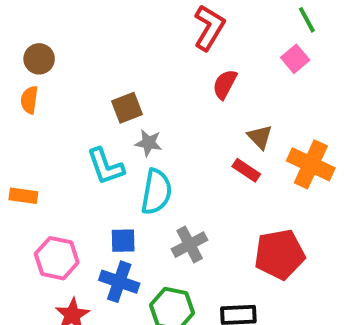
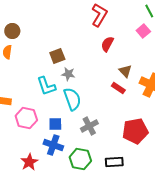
cyan semicircle: (156, 192) -> (72, 99), turned -30
pink hexagon: (57, 258) -> (26, 118), moved

